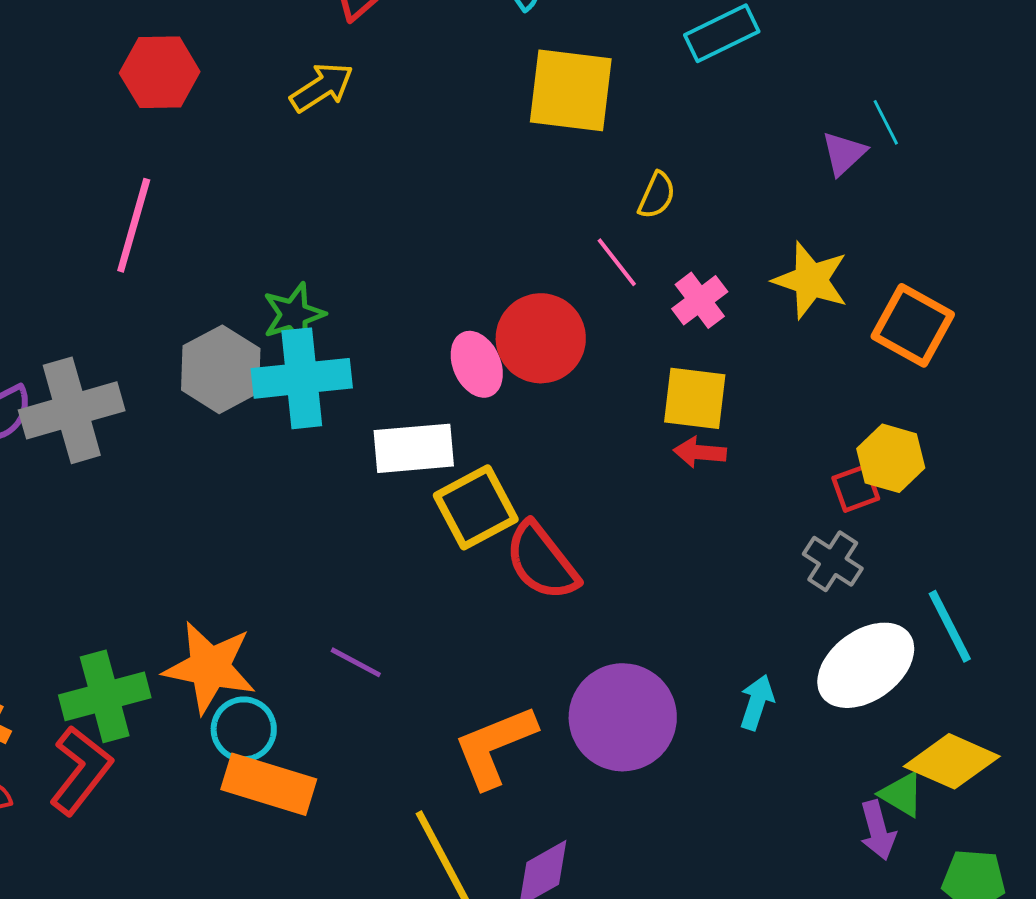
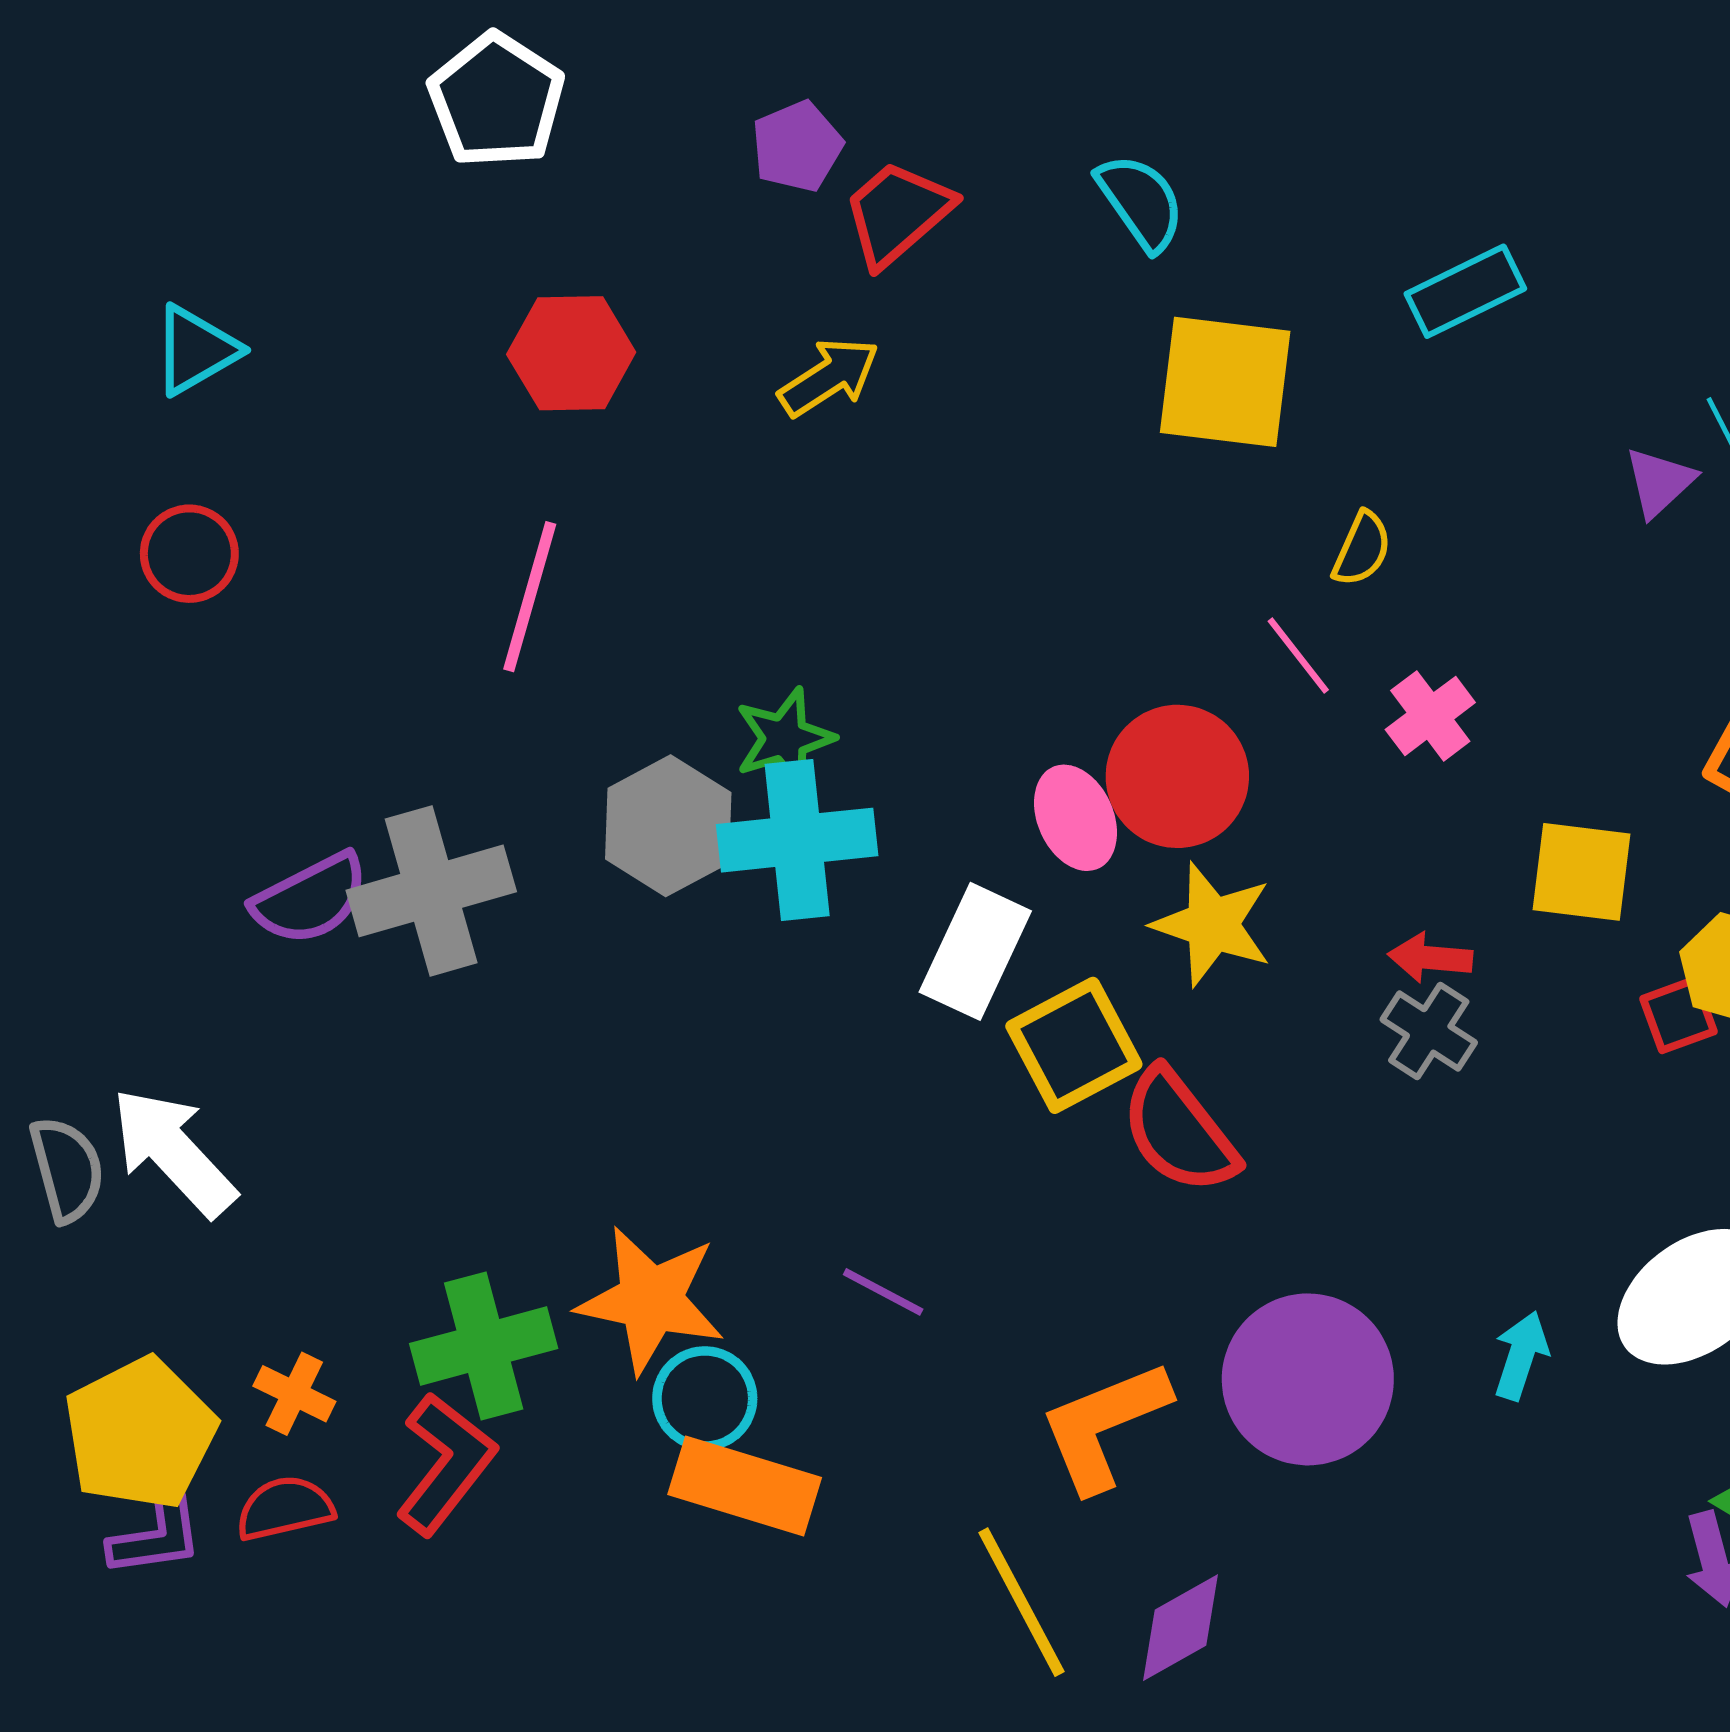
yellow star: (811, 280) -> (1212, 924), moved
yellow square: (695, 398) -> (1581, 872), moved
white rectangle: (414, 448) -> (975, 951), turned -60
gray cross: (833, 561) -> (1429, 1031), moved

